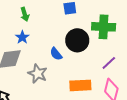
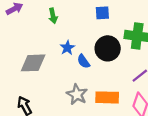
blue star: (22, 37) -> (67, 48), moved
gray star: (38, 74) -> (77, 94), moved

